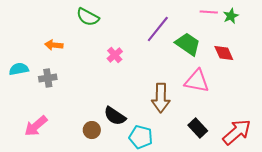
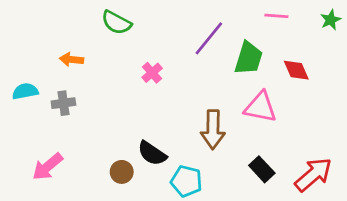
green star: (231, 16) -> (331, 20), moved
green trapezoid: (188, 44) -> (249, 58), turned 72

